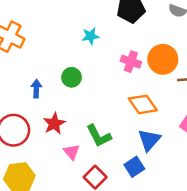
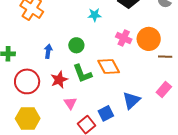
orange diamond: (143, 104) -> (109, 66), moved
green L-shape: (99, 136) -> (82, 74), moved
blue square: (134, 167) -> (106, 113), moved

